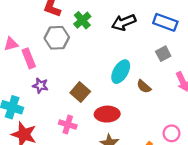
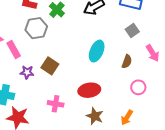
brown semicircle: (144, 86) -> (127, 62), moved, turned -104
brown square: (80, 92) -> (50, 66), moved
pink circle: (172, 133) -> (138, 87), moved

